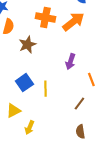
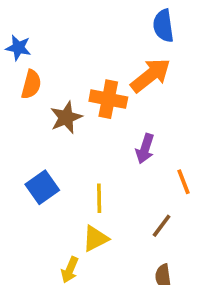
orange cross: (45, 18) -> (108, 99), moved
blue square: (24, 83) -> (42, 187), moved
yellow triangle: (13, 111) -> (95, 239), moved

